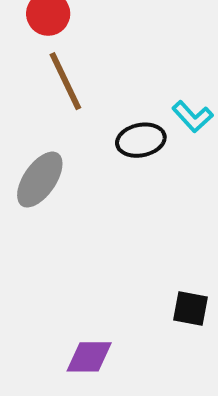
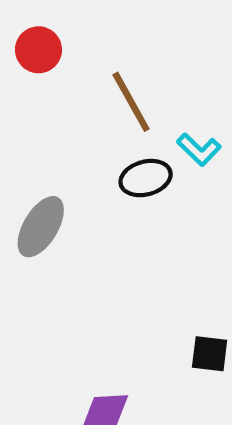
brown line: (65, 81) -> (131, 102), moved

